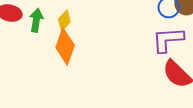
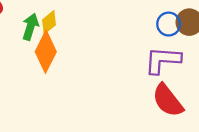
green arrow: (36, 20) -> (30, 27), moved

